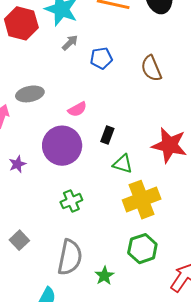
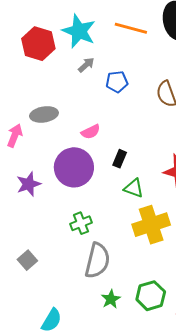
purple star: (17, 164) -> (29, 184), size x1.4
green hexagon: (142, 249) -> (151, 296), moved
gray semicircle: (70, 257) -> (97, 261), moved

